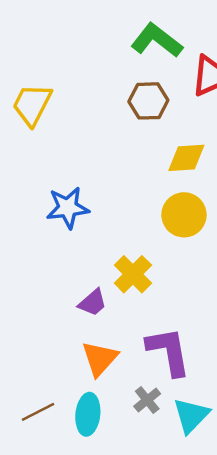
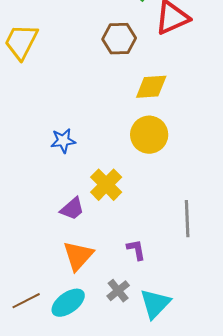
blue star: (68, 208) -> (63, 141), moved, size x0.7
purple L-shape: (169, 351) -> (136, 250), size x0.5
cyan ellipse: (88, 414) -> (68, 303), turned 48

